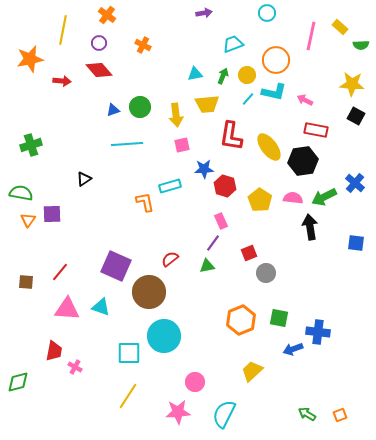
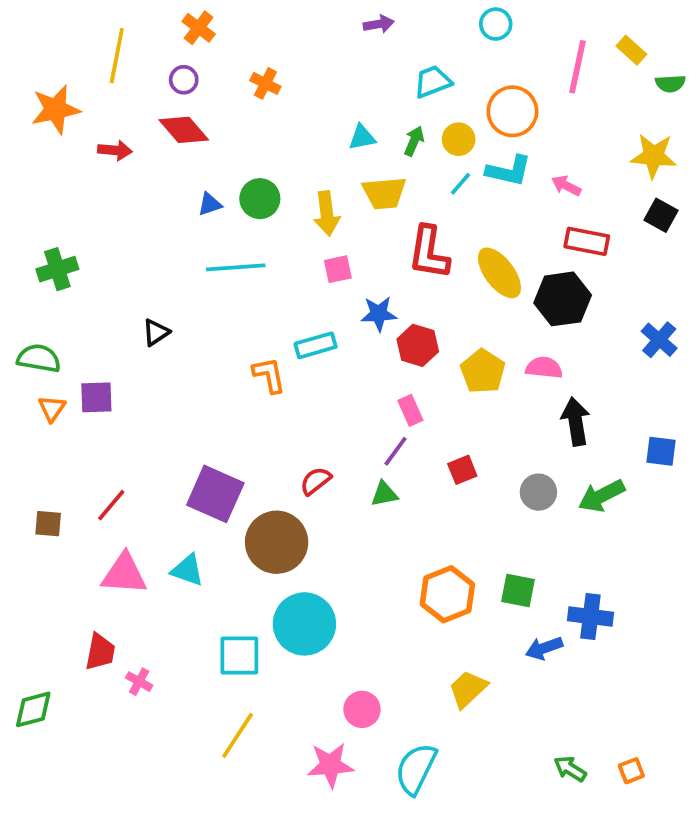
green arrow: (324, 197) -> (602, 496), moved
gray circle: (266, 273) -> (538, 492), moved

